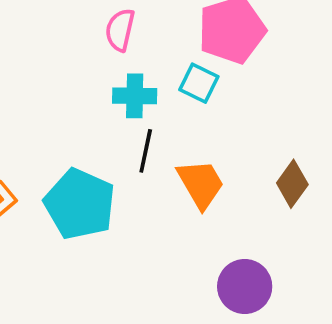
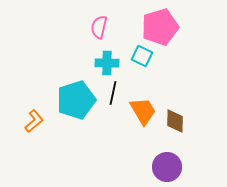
brown diamond: (292, 184) -> (175, 121), moved, turned -35
cyan pentagon: (80, 204) -> (76, 100), moved, turned 30

